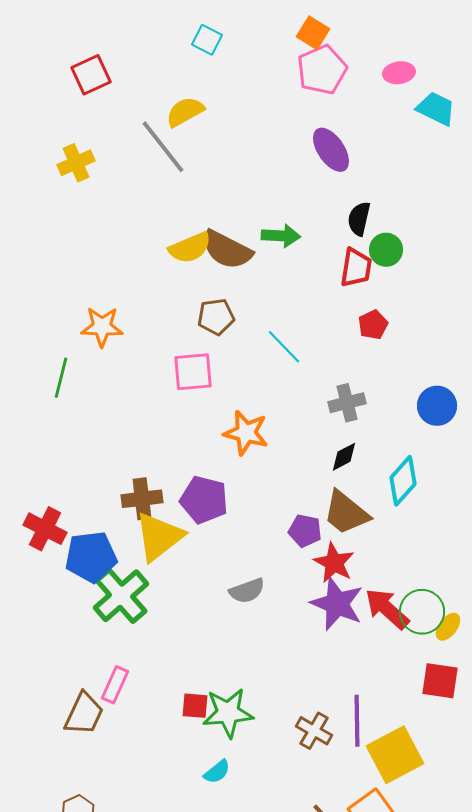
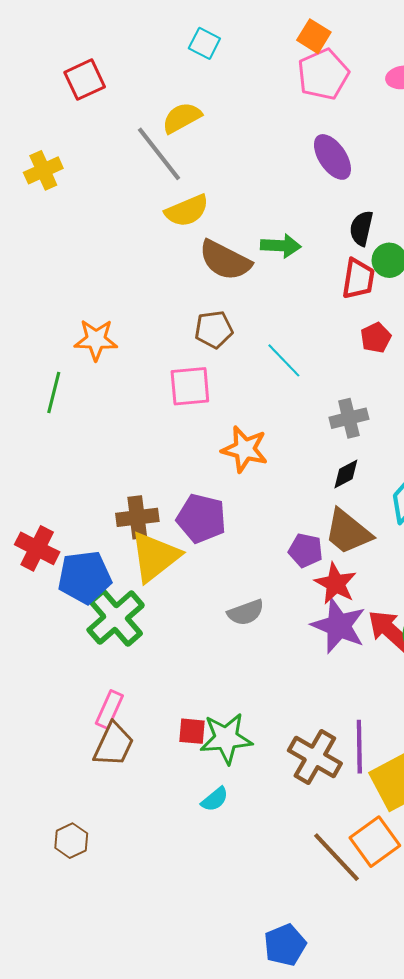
yellow cross: (76, 163) -> (43, 170), moved
yellow semicircle: (190, 248) -> (187, 211), moved
brown trapezoid: (84, 714) -> (114, 745), moved
brown cross: (314, 731) -> (315, 757), size x1.4

